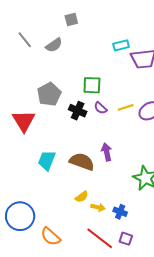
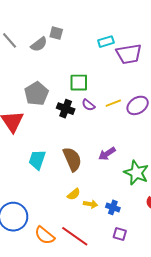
gray square: (71, 20) -> (56, 33), moved, turned 32
purple arrow: (107, 152) -> (107, 154), moved, turned -108
brown semicircle: (82, 162) -> (72, 159), turned 50
red line: (100, 238) -> (75, 236), moved

